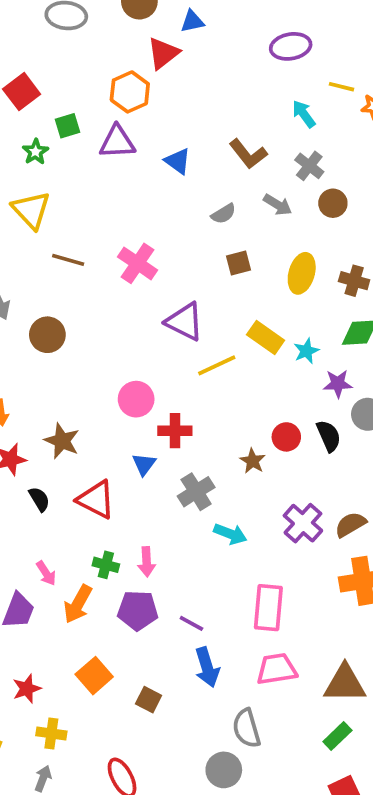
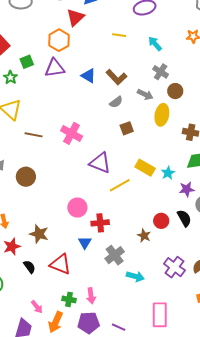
yellow line: (341, 87) -> (119, 35), moved
brown L-shape: (248, 154) -> (116, 77), moved
yellow ellipse: (302, 273) -> (162, 115), moved

